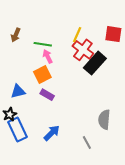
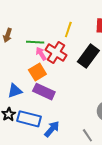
red cross: (83, 50) -> (56, 53), moved
purple rectangle: (47, 95) -> (44, 92), size x1.5
blue rectangle: (18, 130) -> (29, 119), moved, turned -45

